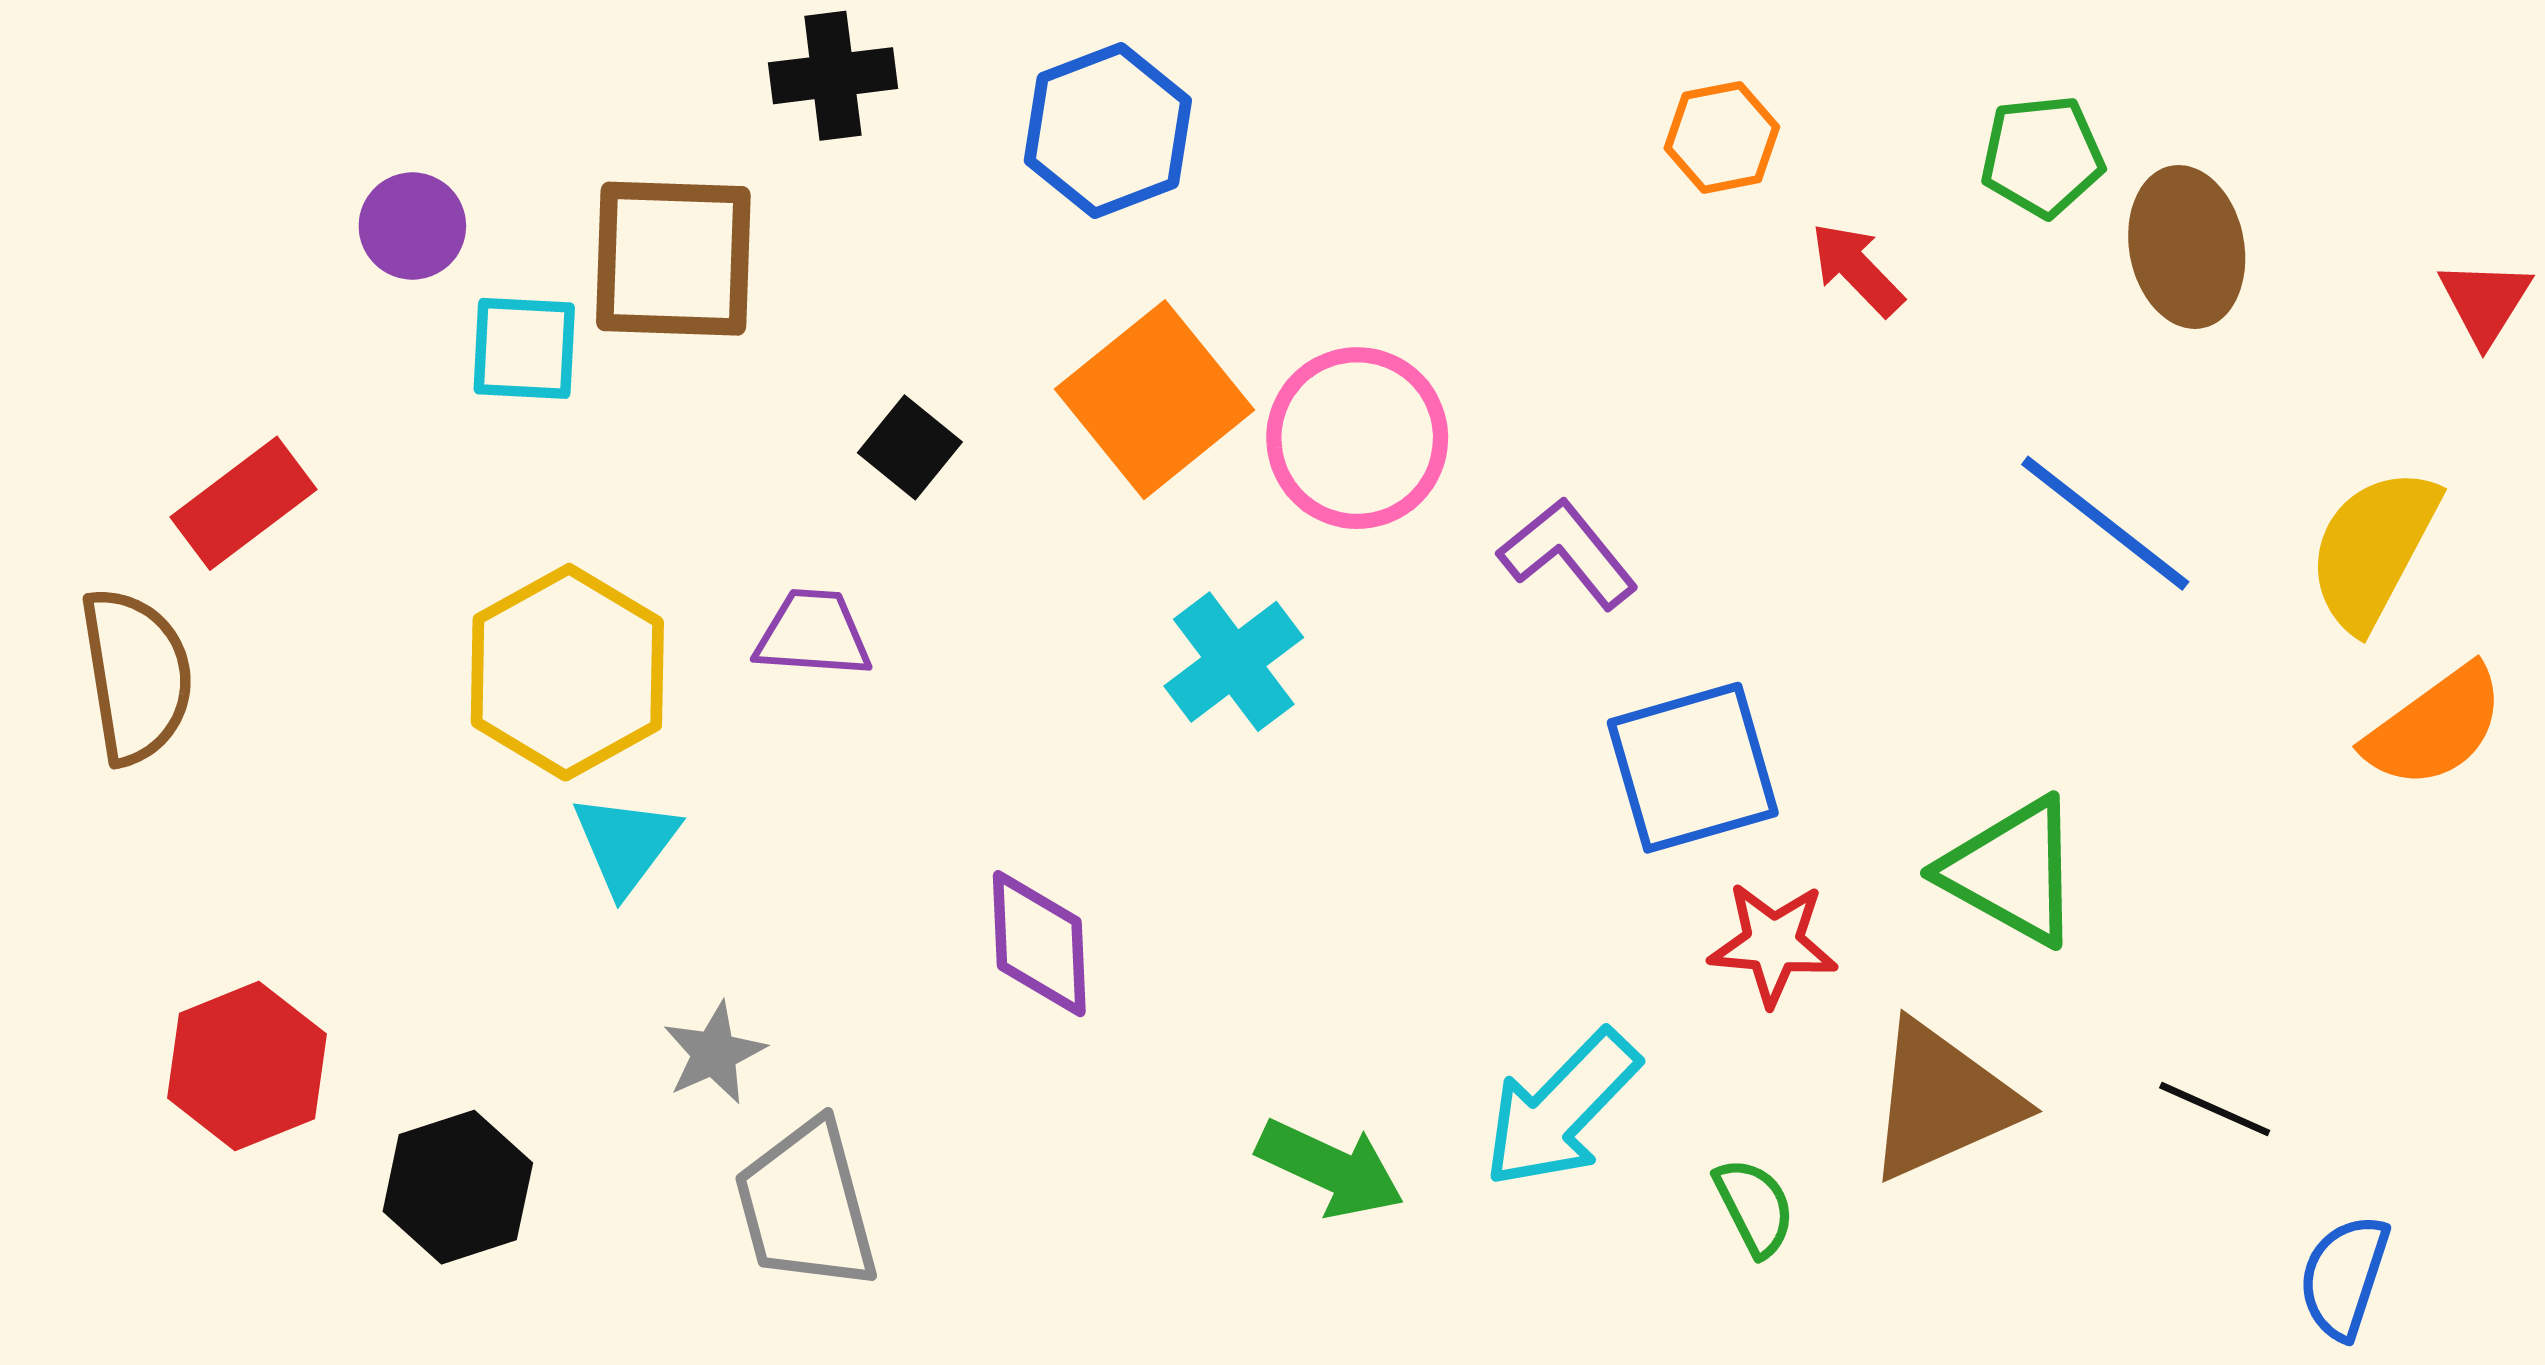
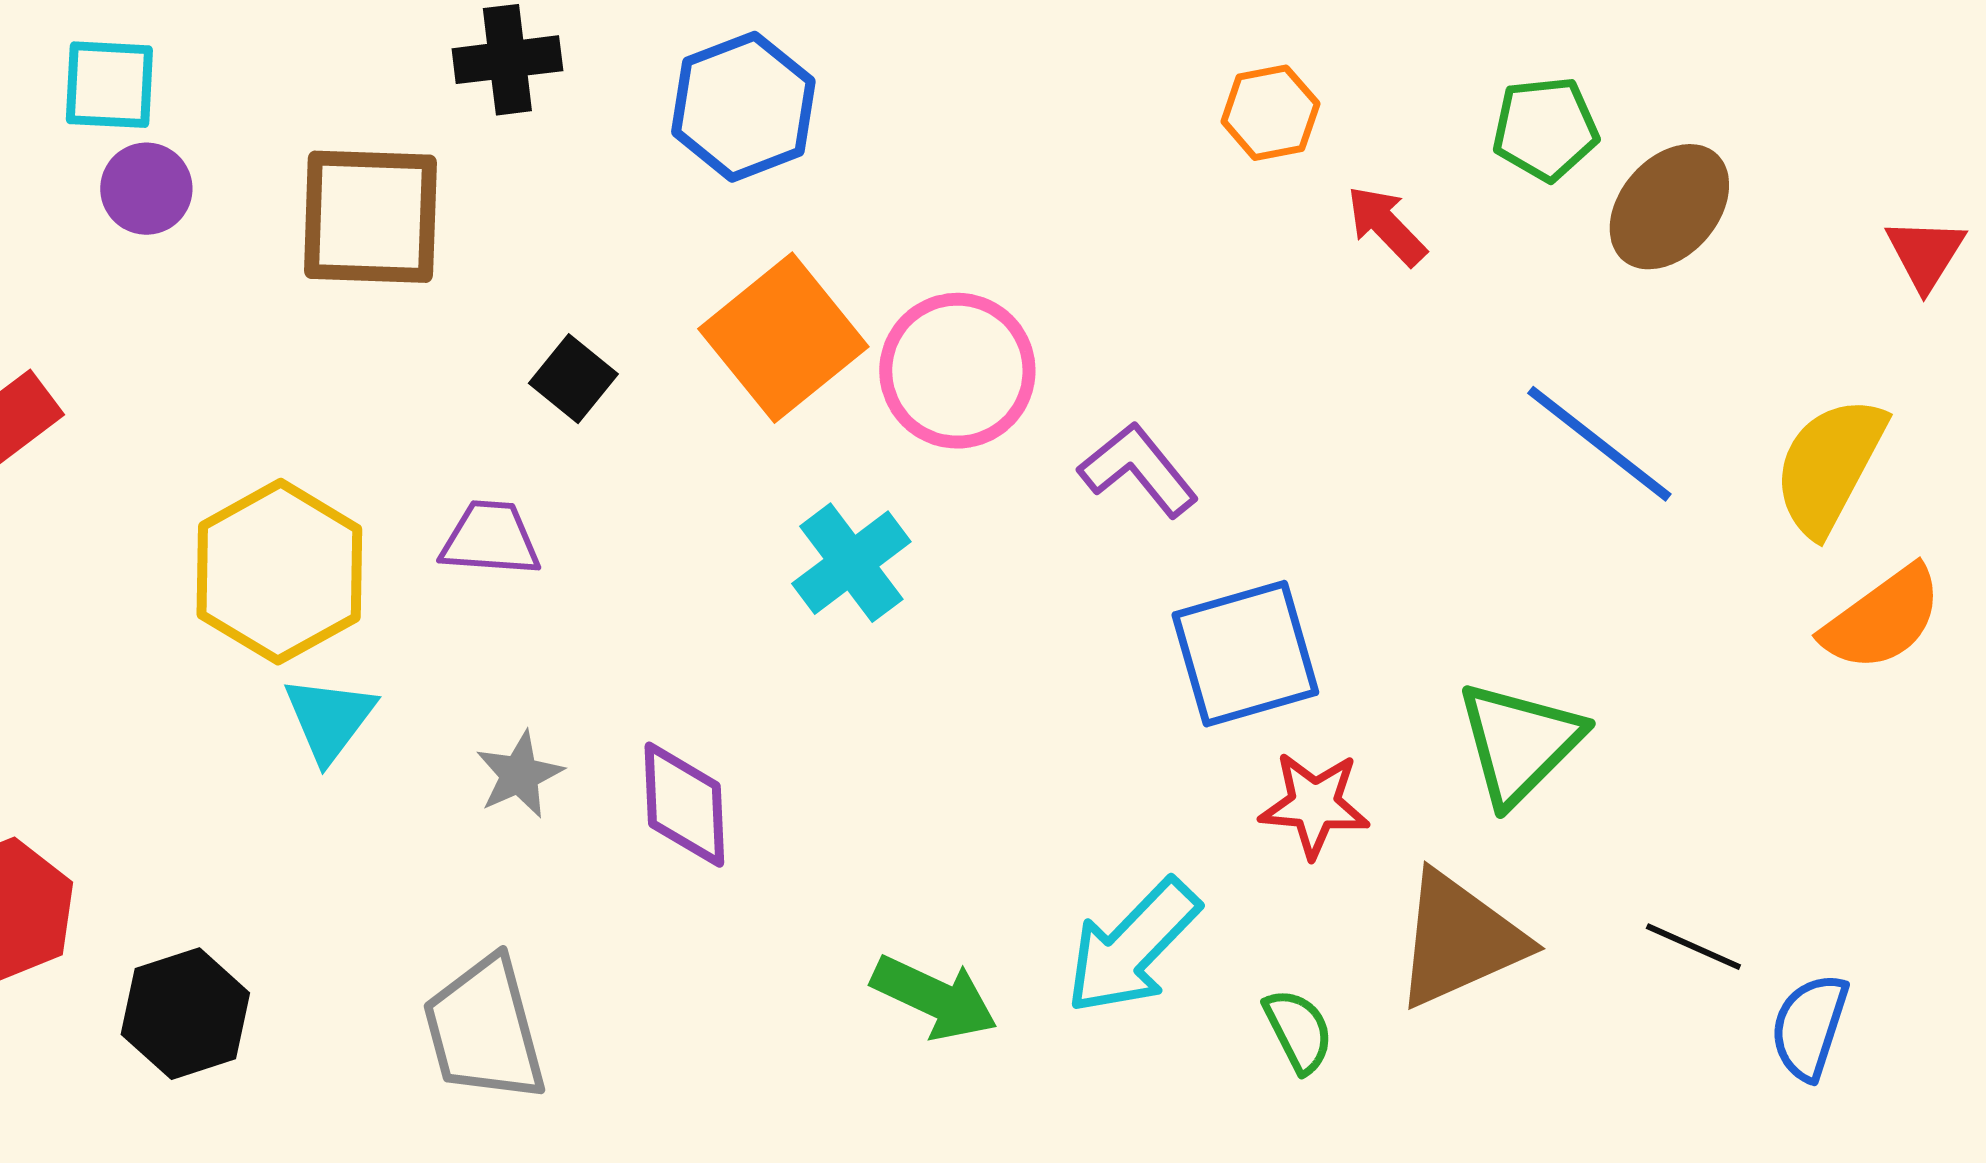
brown ellipse: (2187, 247) -> (1669, 207), turned 52
cyan square: (524, 348) -> (109, 85), moved
green triangle: (2012, 871) -> (1519, 743), turned 46
gray star: (714, 1053) -> (519, 775), moved
blue semicircle: (2344, 1277) -> (1809, 1027), moved

